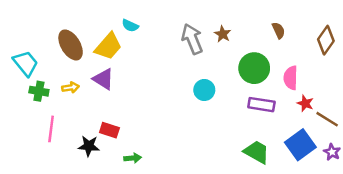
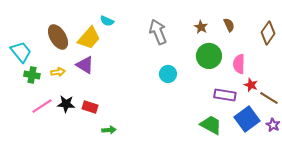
brown star: (223, 34) -> (201, 27), moved
purple rectangle: (261, 105) -> (225, 95), moved
pink line: (51, 129) -> (42, 106), turned 50
black star: (89, 146) -> (66, 104), moved

